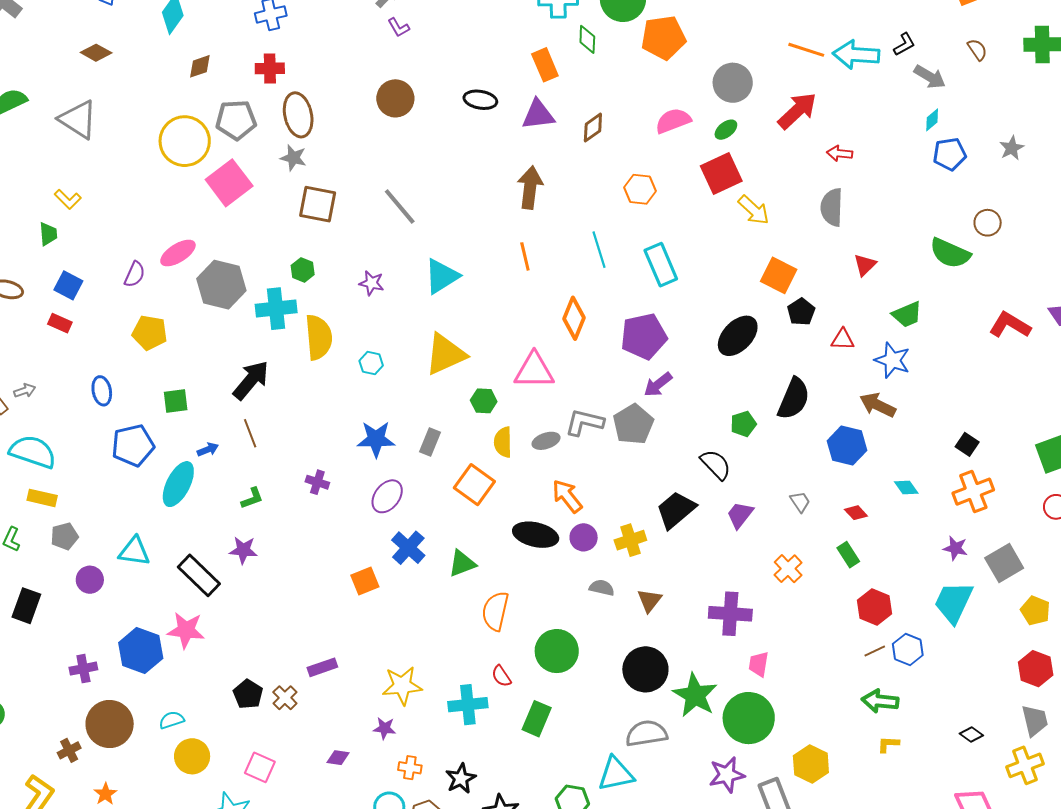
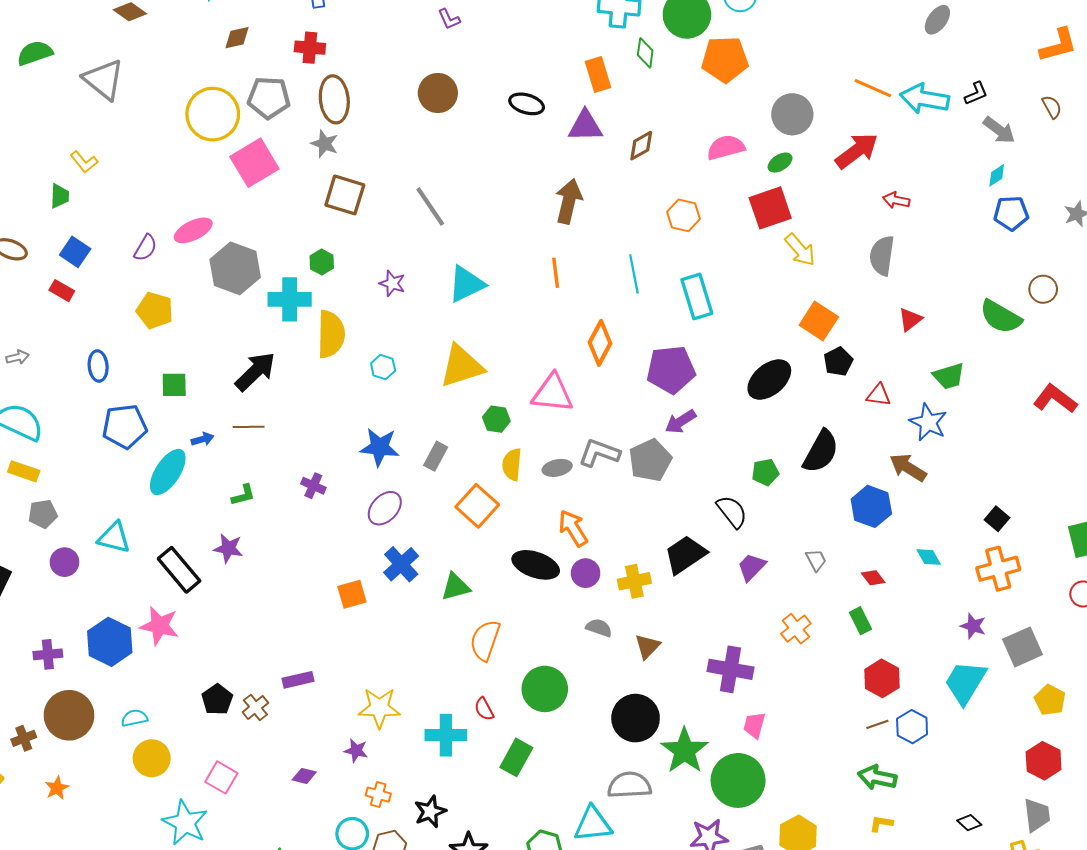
brown line: (250, 433) -> (249, 427), turned -76

